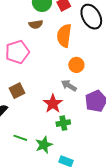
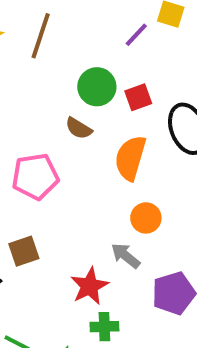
brown semicircle: (36, 24) -> (79, 128), turned 32

